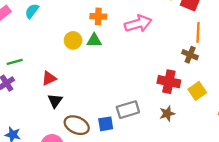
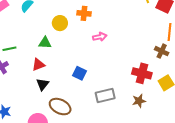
pink arrow: (138, 24) -> (100, 37), moved, size x0.6
yellow circle: (73, 40) -> (60, 23), moved
green triangle: (94, 40) -> (45, 43), moved
blue square: (106, 124) -> (80, 73), moved, turned 32

